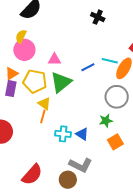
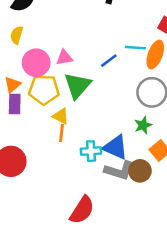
pink circle: (24, 50) -> (36, 63), moved
blue triangle: (82, 134) -> (115, 147), size x1.5
gray L-shape: (81, 165) -> (119, 171), moved
red semicircle: (32, 175) -> (82, 210), moved
brown circle: (68, 180) -> (140, 171), moved

